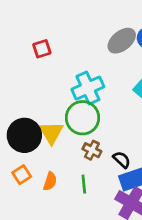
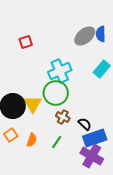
green line: (84, 184) -> (57, 142), turned 40

